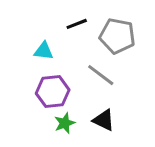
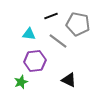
gray line: (101, 75) -> (58, 41), moved
green star: (65, 123) -> (21, 82), moved

